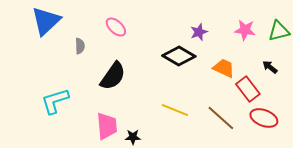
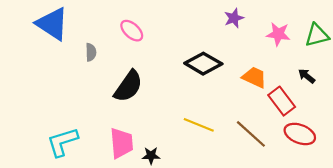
blue triangle: (46, 21) -> (52, 24), turned -44
purple star: (199, 32) -> (234, 18), moved
cyan L-shape: (55, 101) -> (62, 142), moved

